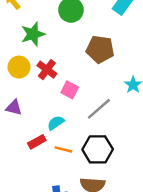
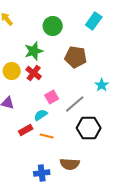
green star: (33, 34) -> (34, 51), moved
pink square: (70, 90) -> (52, 97), moved, turned 32
black hexagon: (98, 149) -> (89, 128), moved

